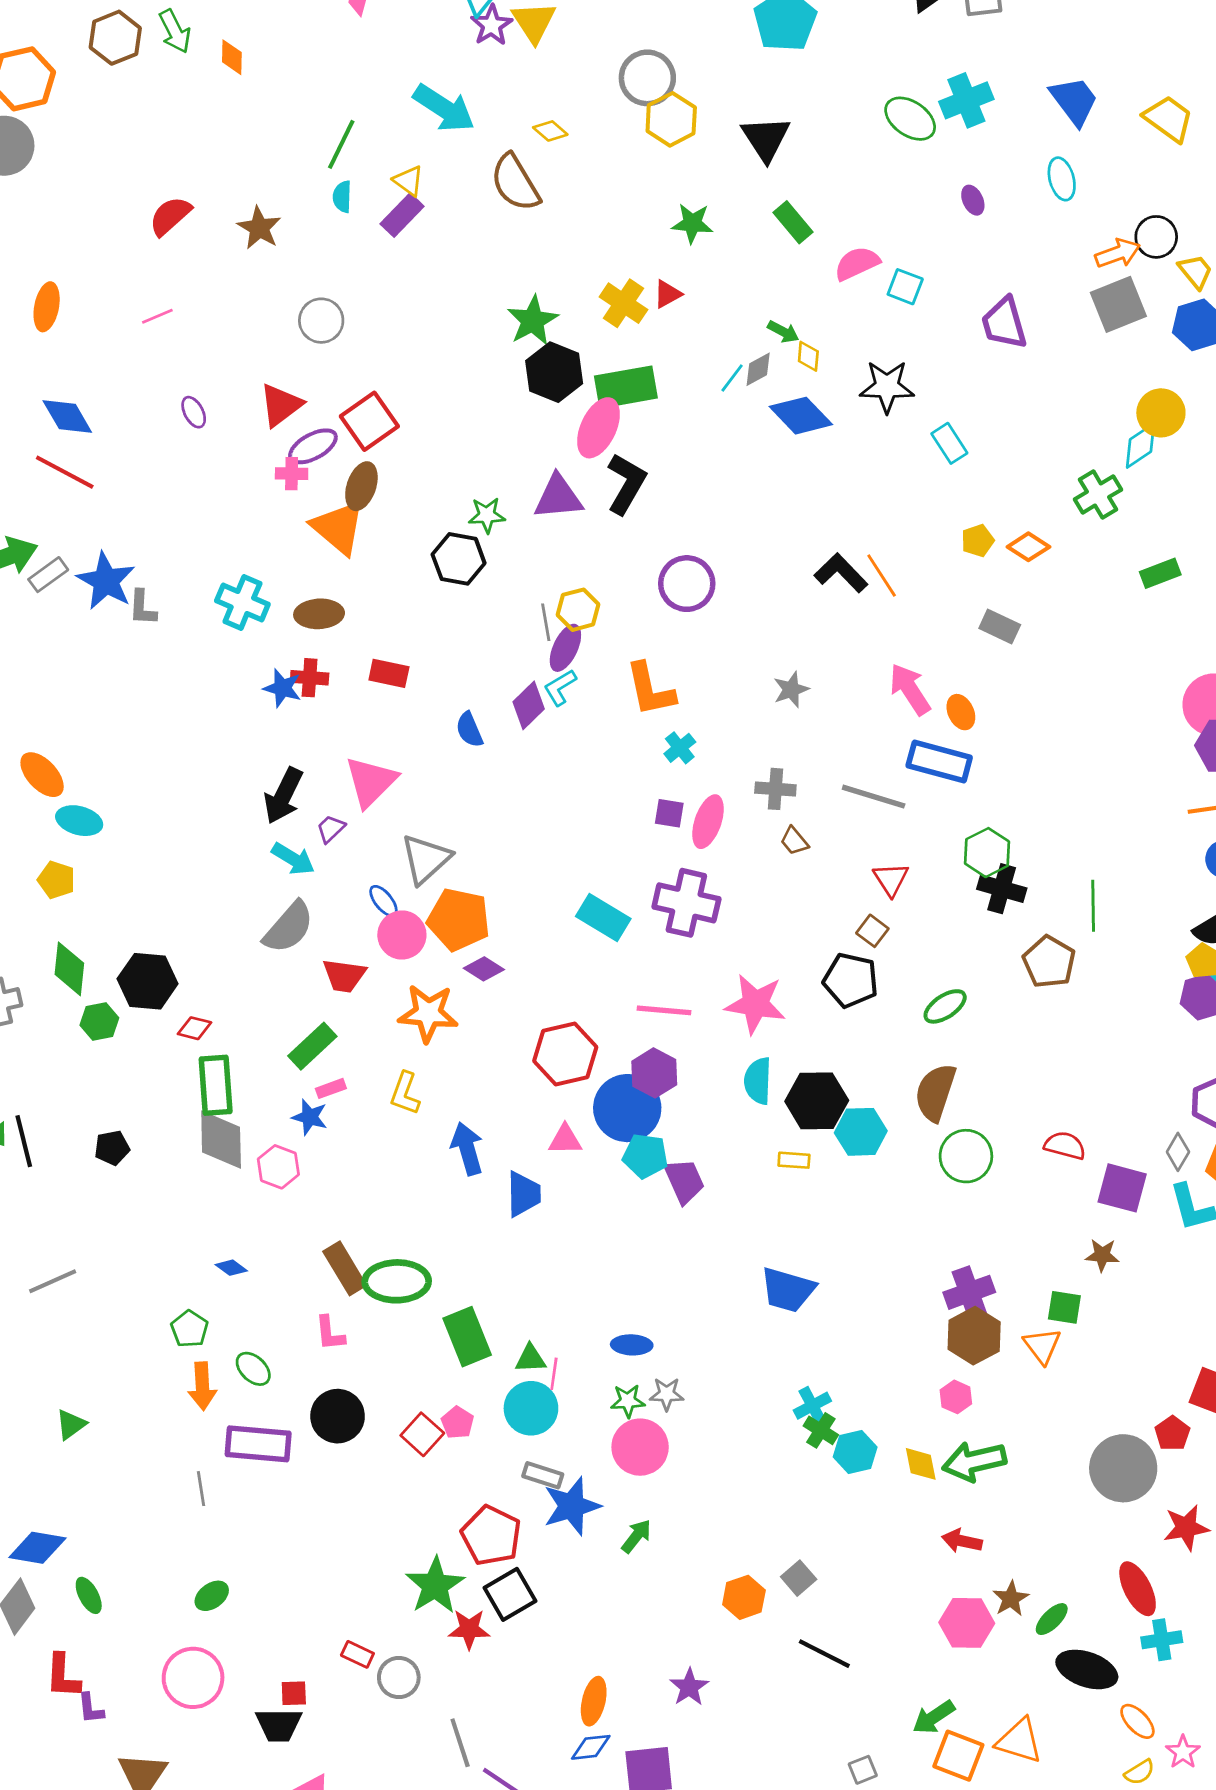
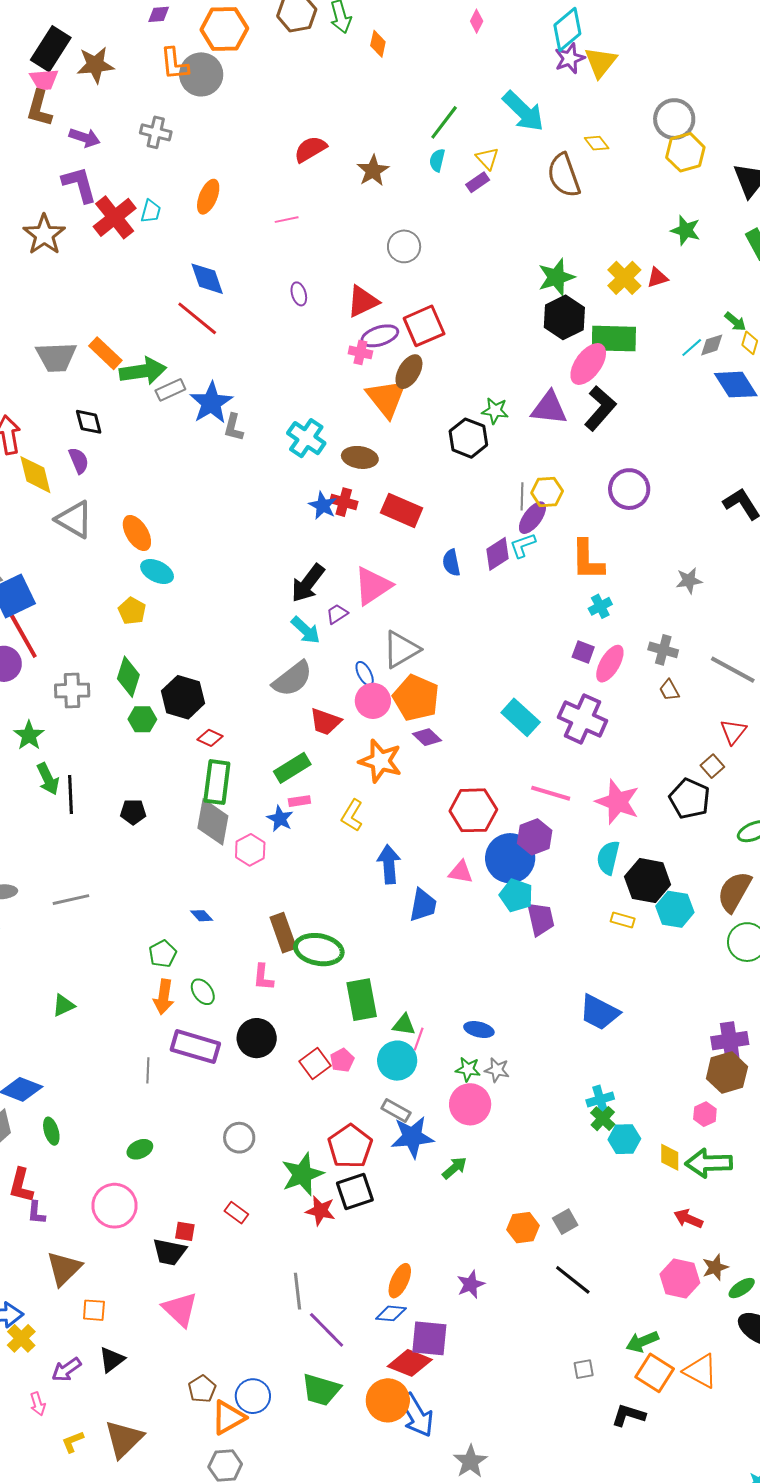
purple rectangle: (402, 215) -> (478, 182), size x0.7
red rectangle: (389, 673) -> (402, 510), size x1.4
gray circle: (399, 1678) -> (239, 1138), moved

